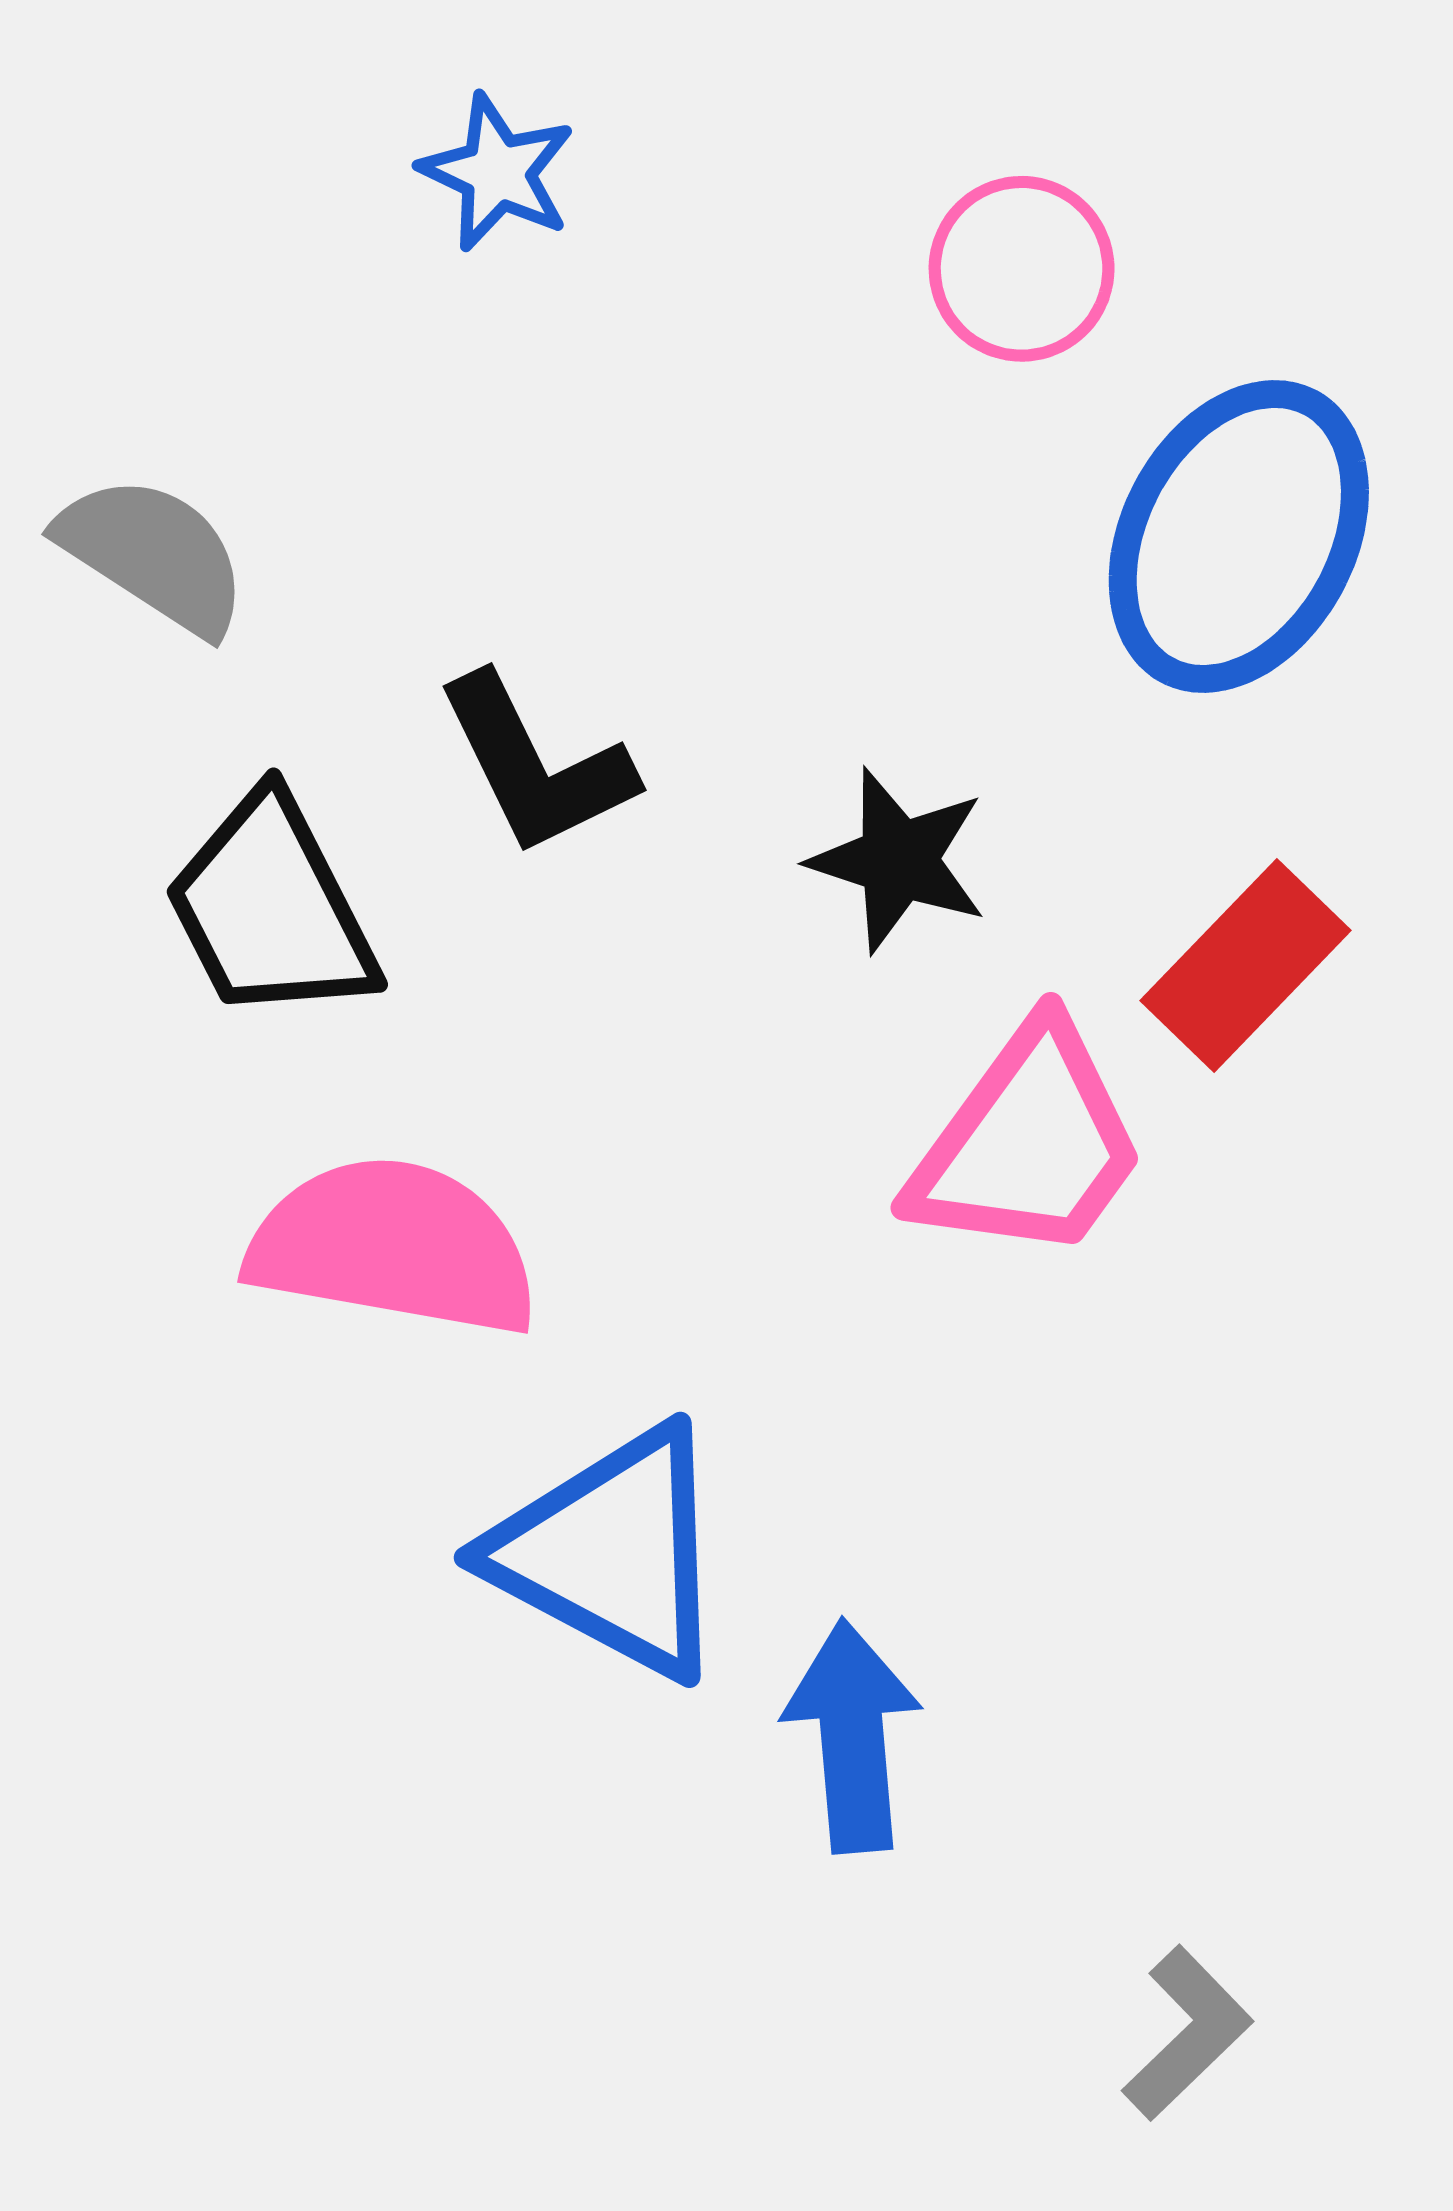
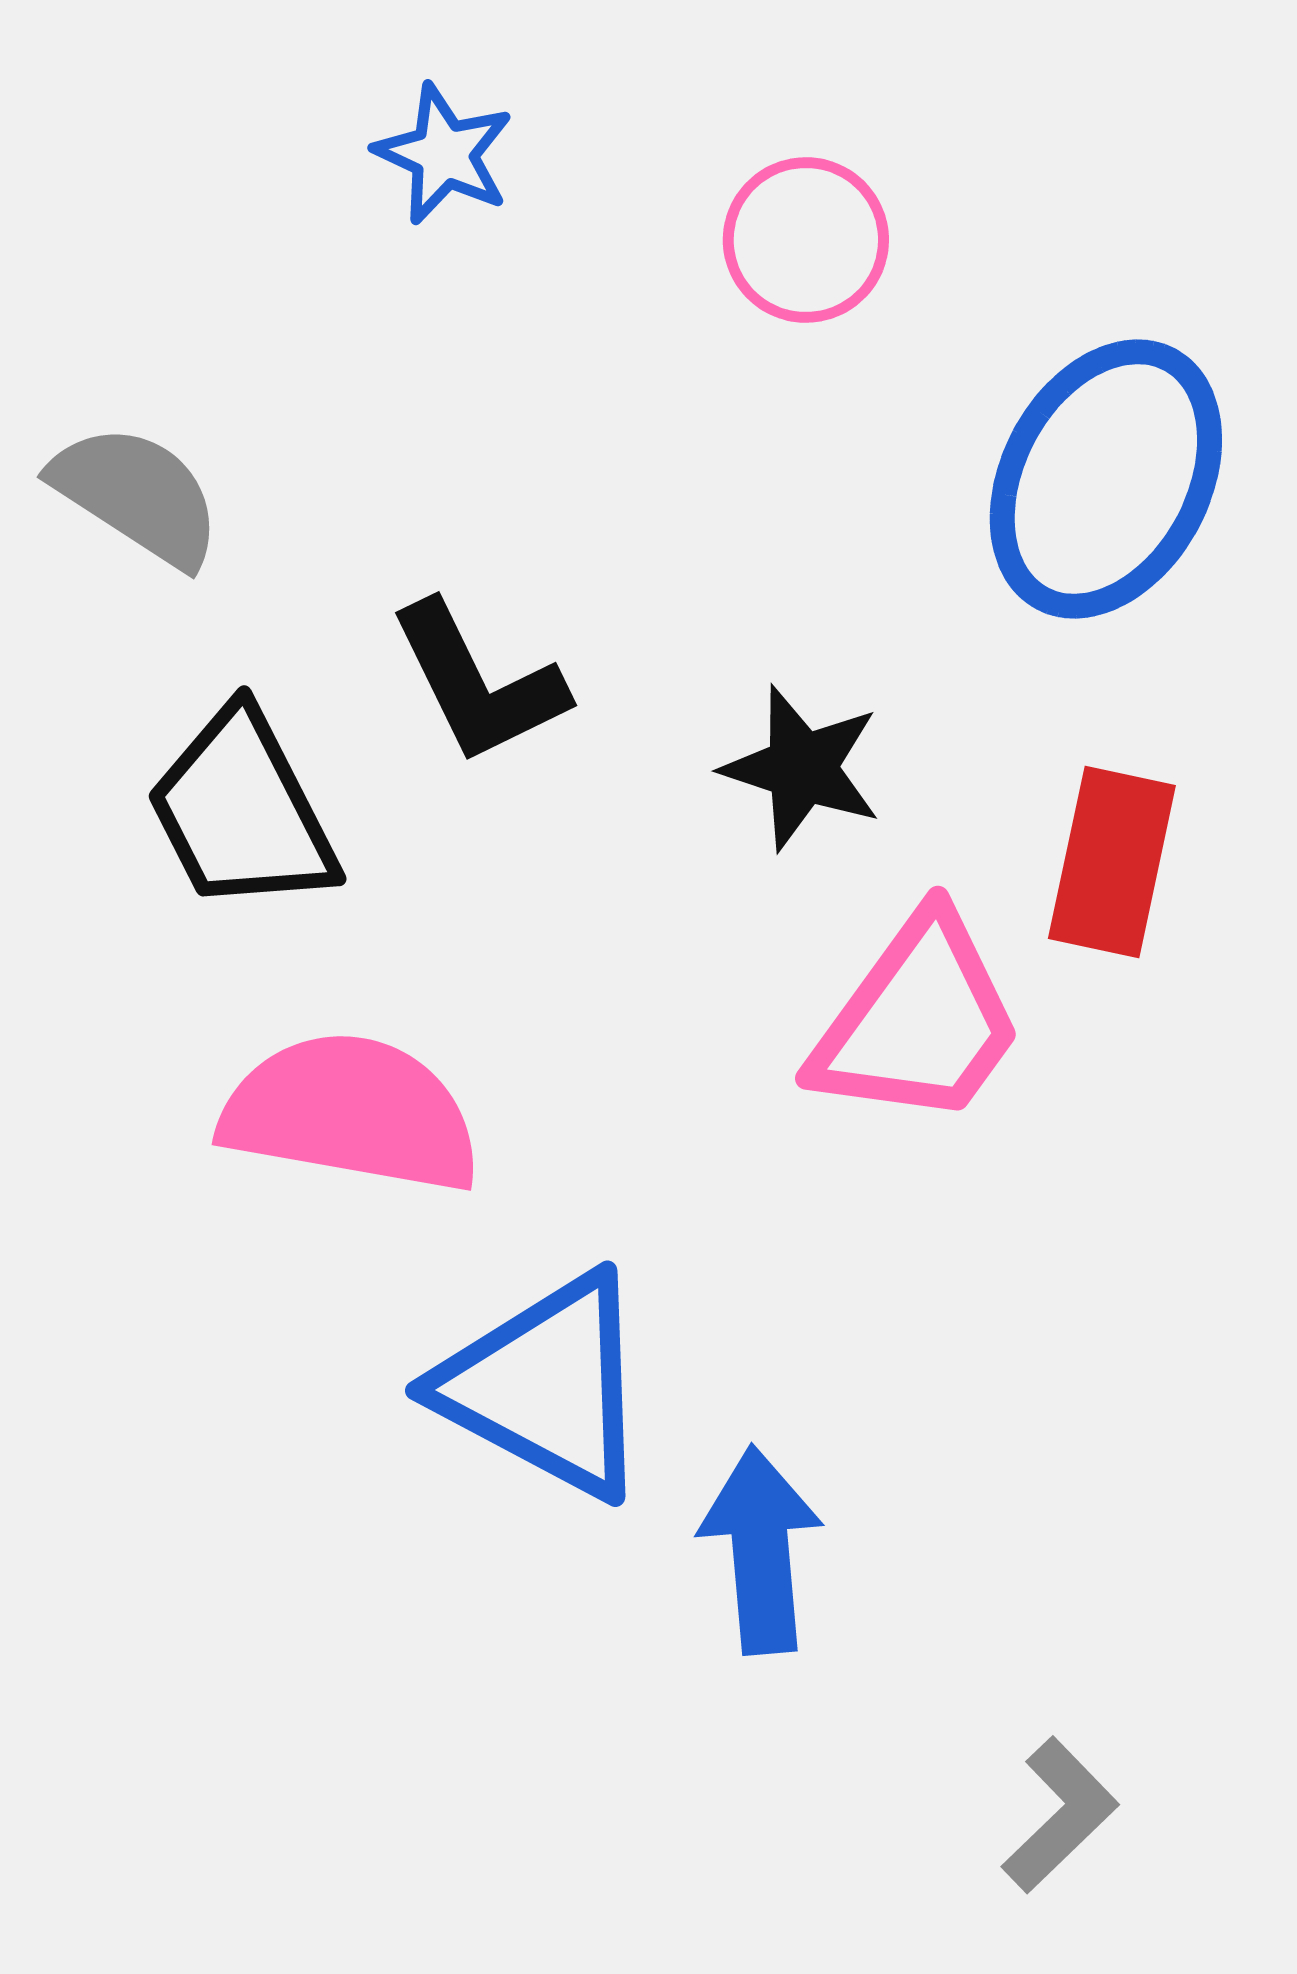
pink circle: (1022, 269) -> (806, 240), moved
red rectangle: (1246, 965) -> (1112, 862), turned -32

